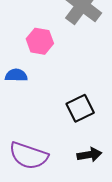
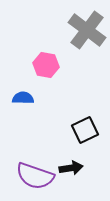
black arrow: (89, 155) -> (71, 168), moved

